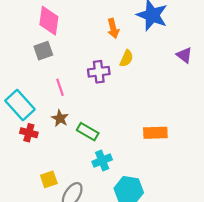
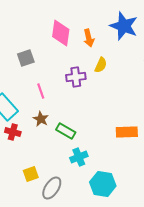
pink diamond: (49, 21) -> (61, 33), moved

